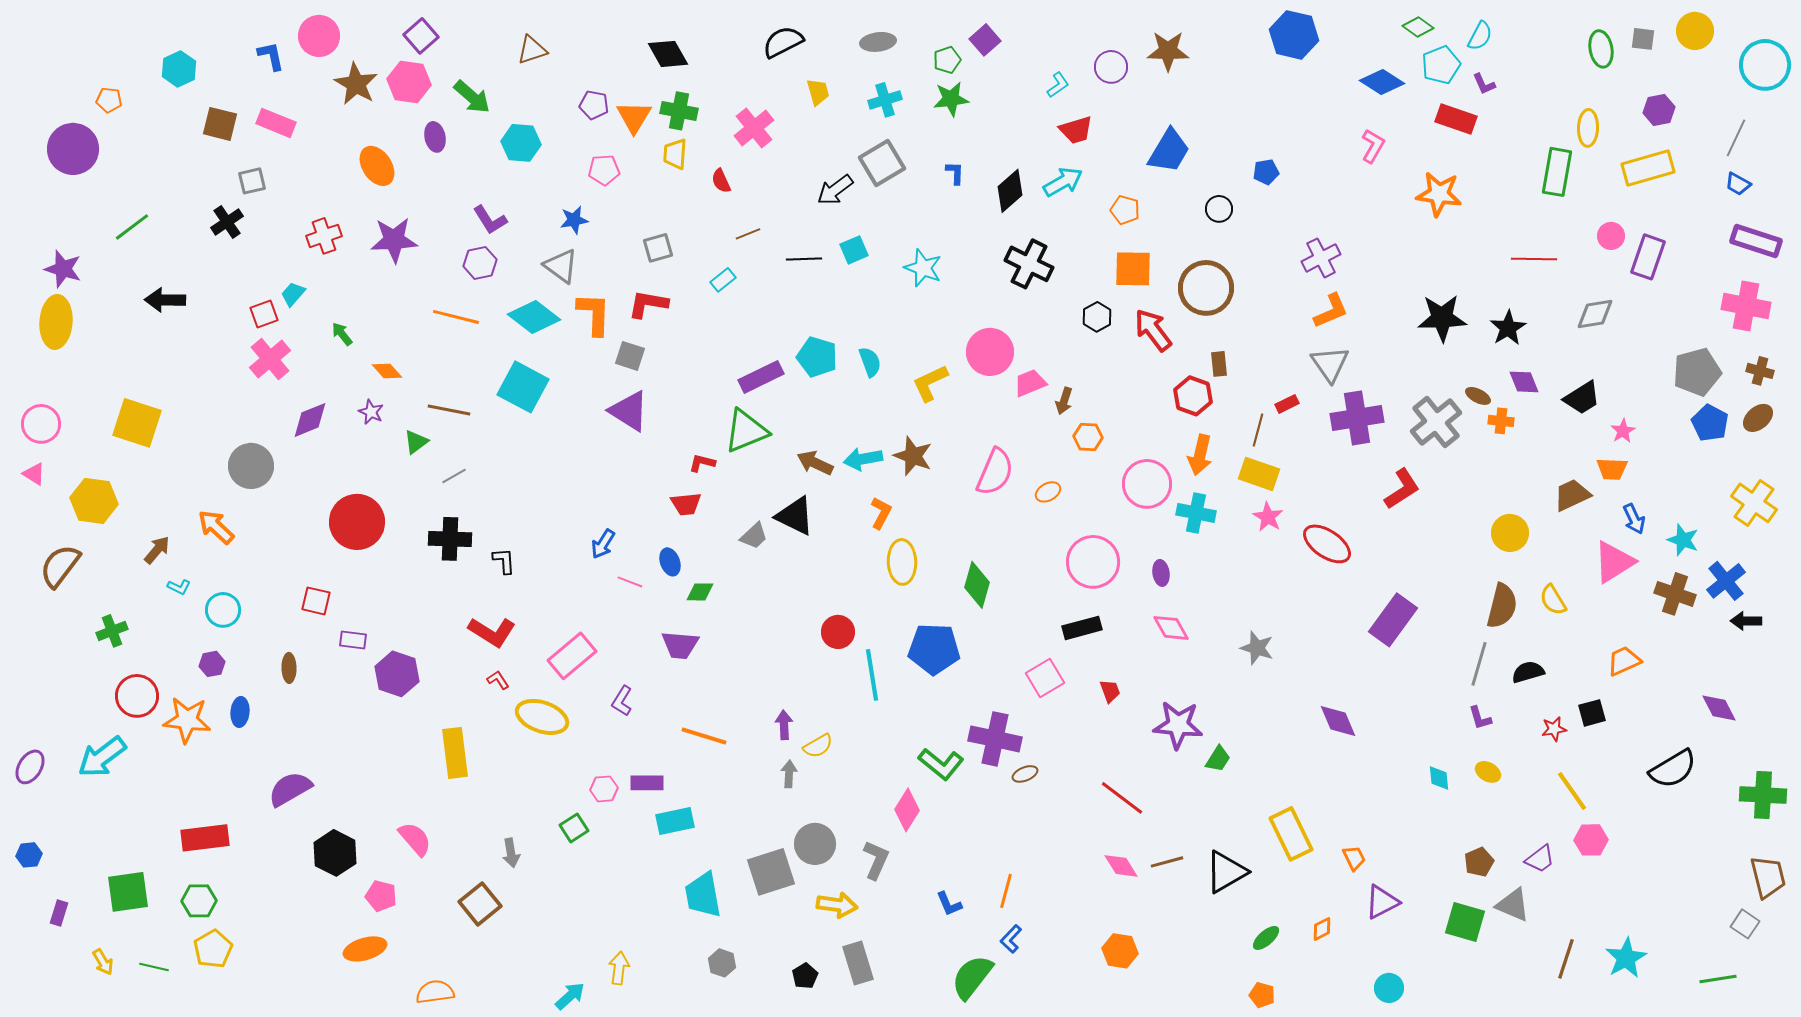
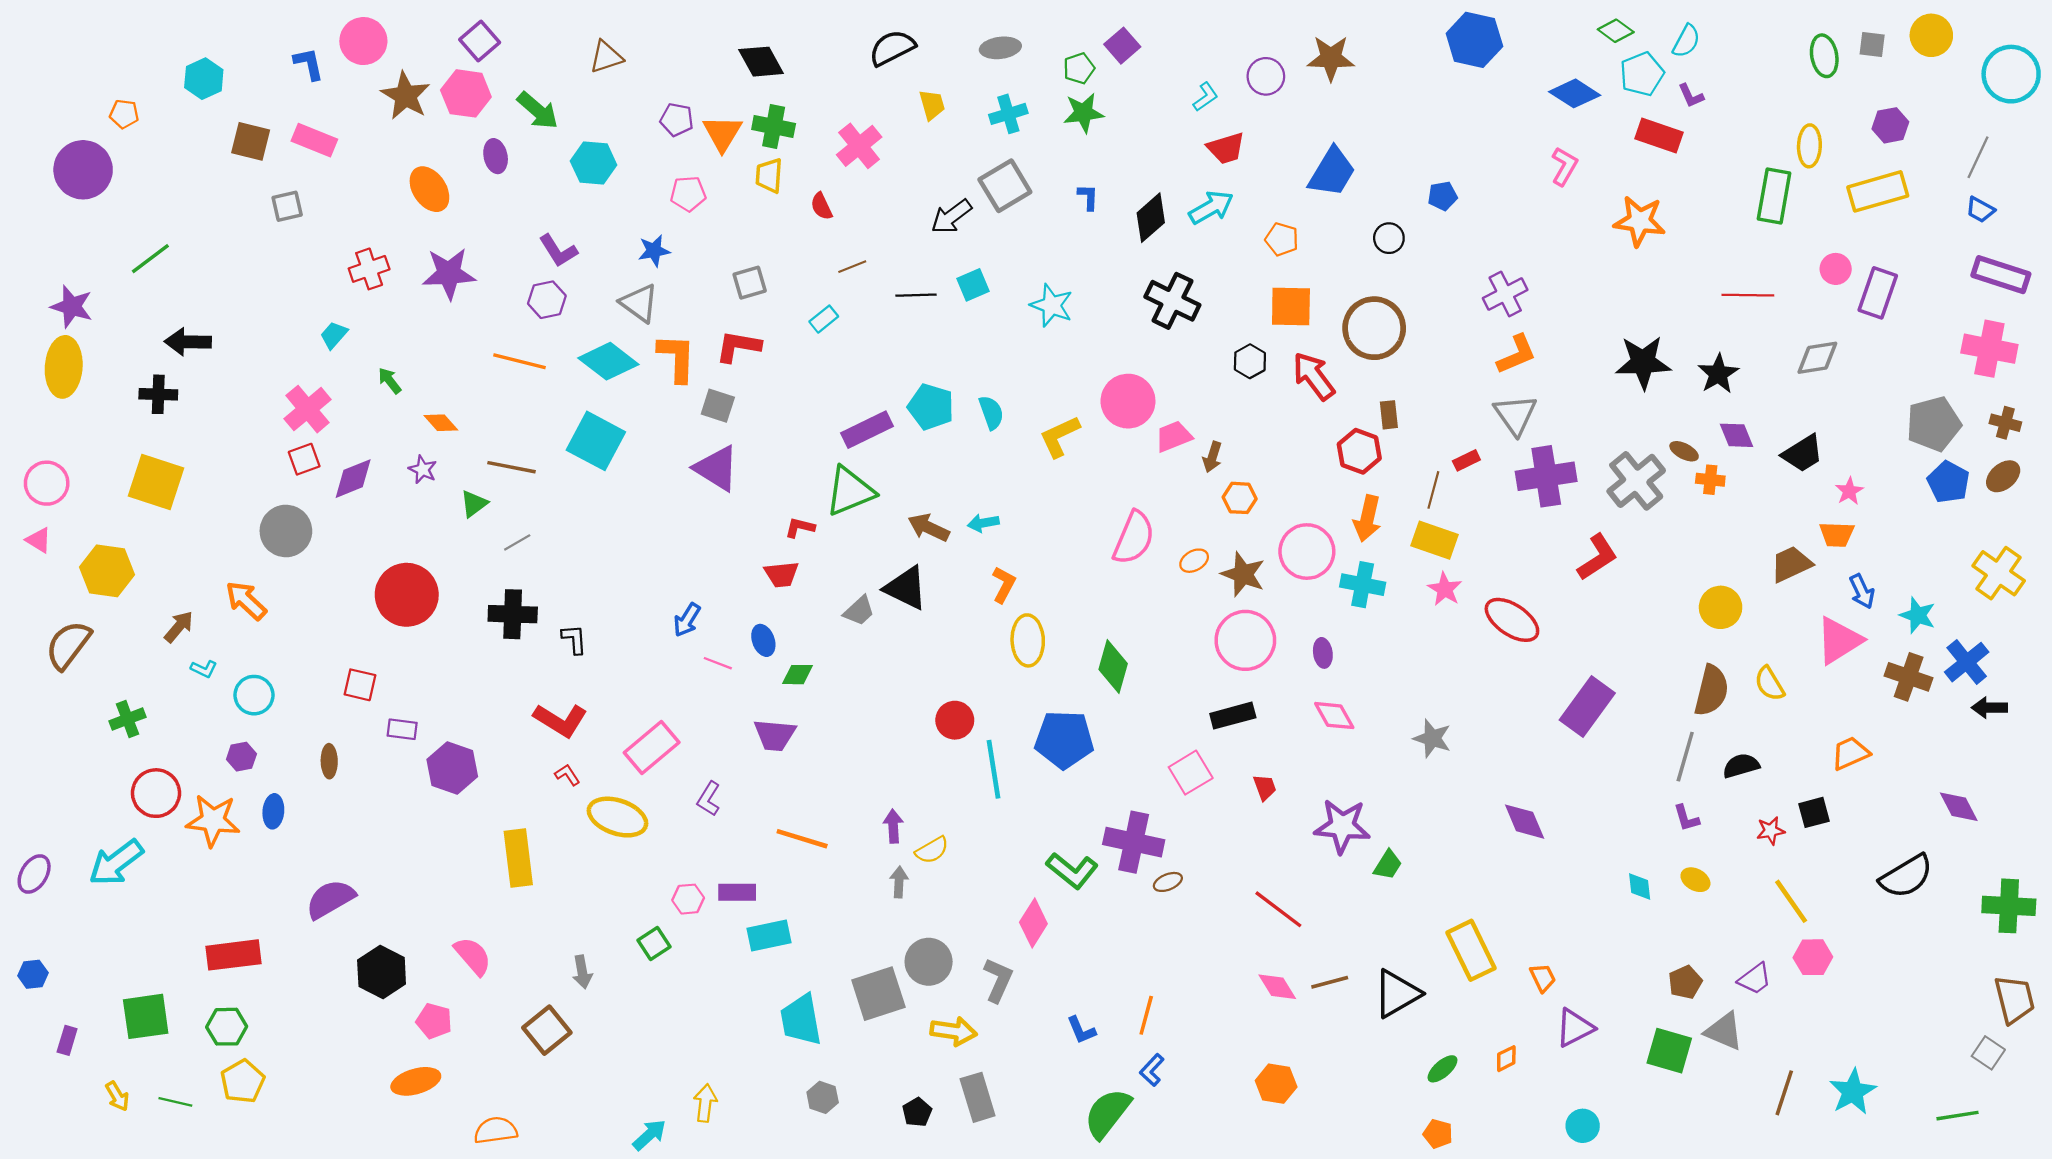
black cross: (227, 222) -> (158, 394), moved, turned 36
red square: (264, 314) -> (304, 459), moved
brown star: (913, 456) -> (1243, 574), moved
cyan arrow: (863, 459) -> (983, 523), size x0.7

